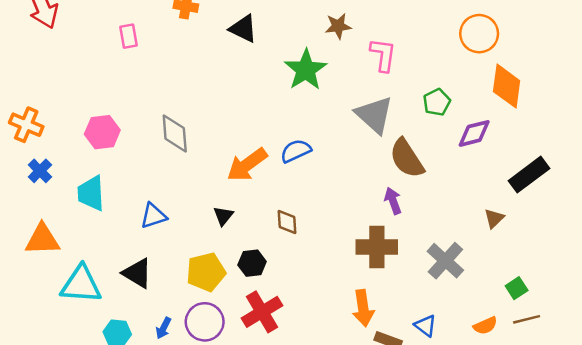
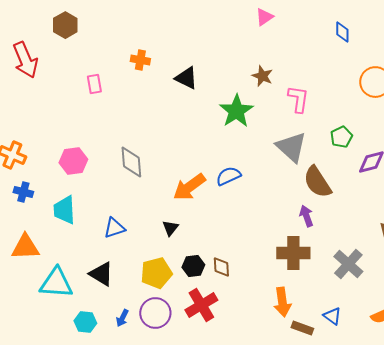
brown star: (338, 26) -> (262, 76), turned 30
blue cross: (40, 171) -> (23, 192), turned -30
brown diamond: (287, 222) -> (221, 267), moved

